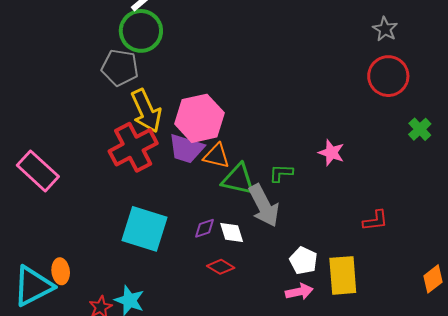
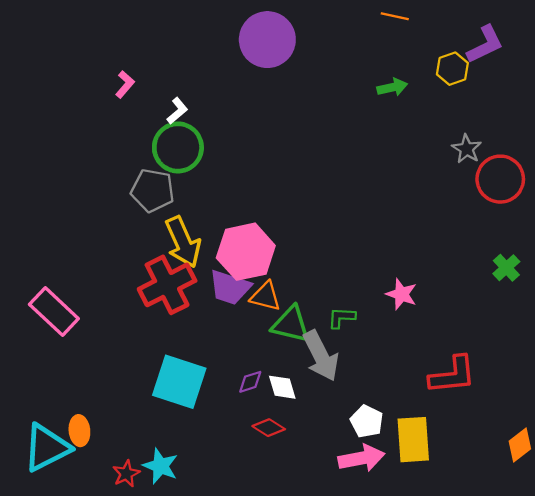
red circle: (388, 76) -> (500, 179), moved
red L-shape: (375, 220) -> (452, 375), size x1.6
pink arrow: (299, 292) -> (361, 458), size x1.4

